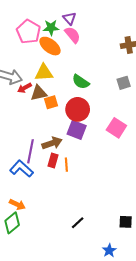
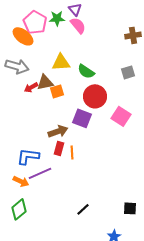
orange ellipse: (50, 46) -> (23, 36), moved
yellow triangle: (44, 73) -> (61, 62), moved
red arrow: (24, 88) -> (31, 87), moved
red circle: (78, 109) -> (95, 96), moved
purple line: (31, 151) -> (40, 173), moved, turned 55
blue L-shape: (21, 169) -> (28, 156), turned -35
orange arrow: (17, 204) -> (21, 181), moved

